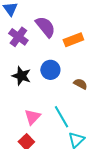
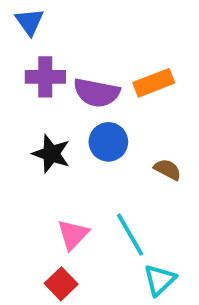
purple semicircle: (45, 27) -> (97, 93), moved, turned 140
purple cross: (18, 37) -> (45, 77), turned -36

